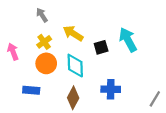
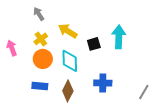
cyan arrow: (128, 40) -> (119, 37), turned 30
blue rectangle: (31, 90) -> (40, 86), moved

